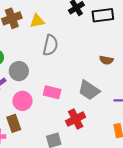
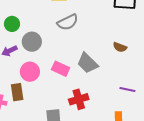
gray semicircle: (50, 45) -> (68, 22), turned 40
gray trapezoid: (89, 90) -> (88, 63), moved

